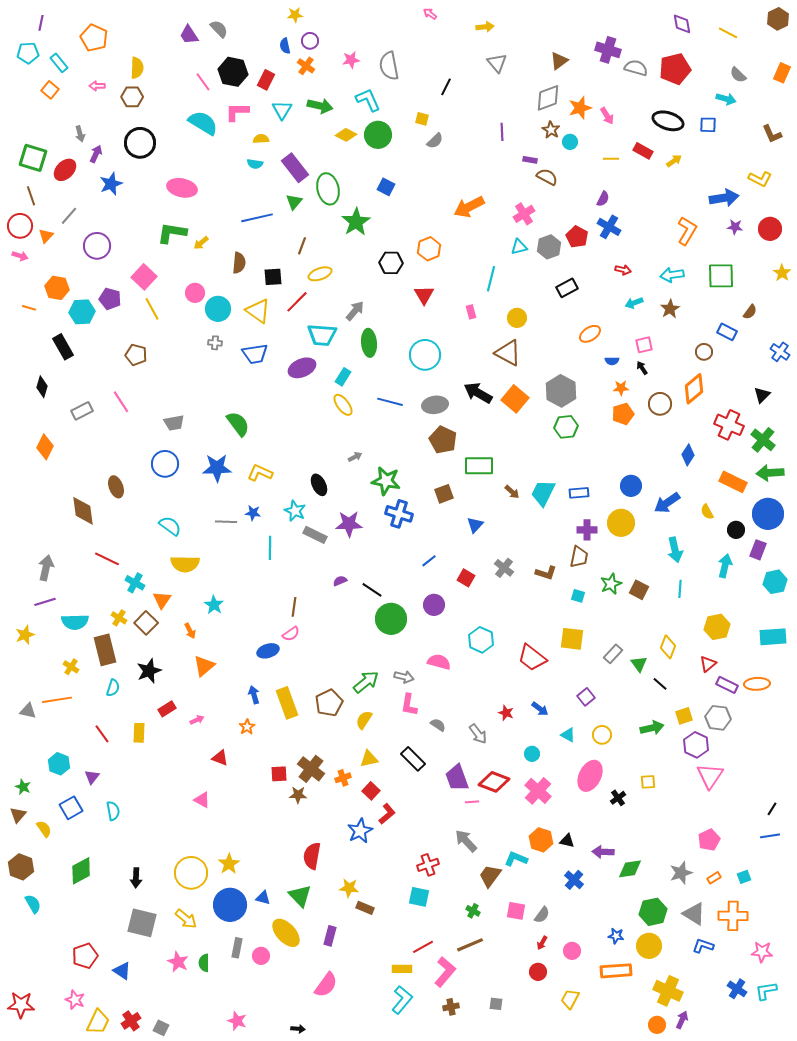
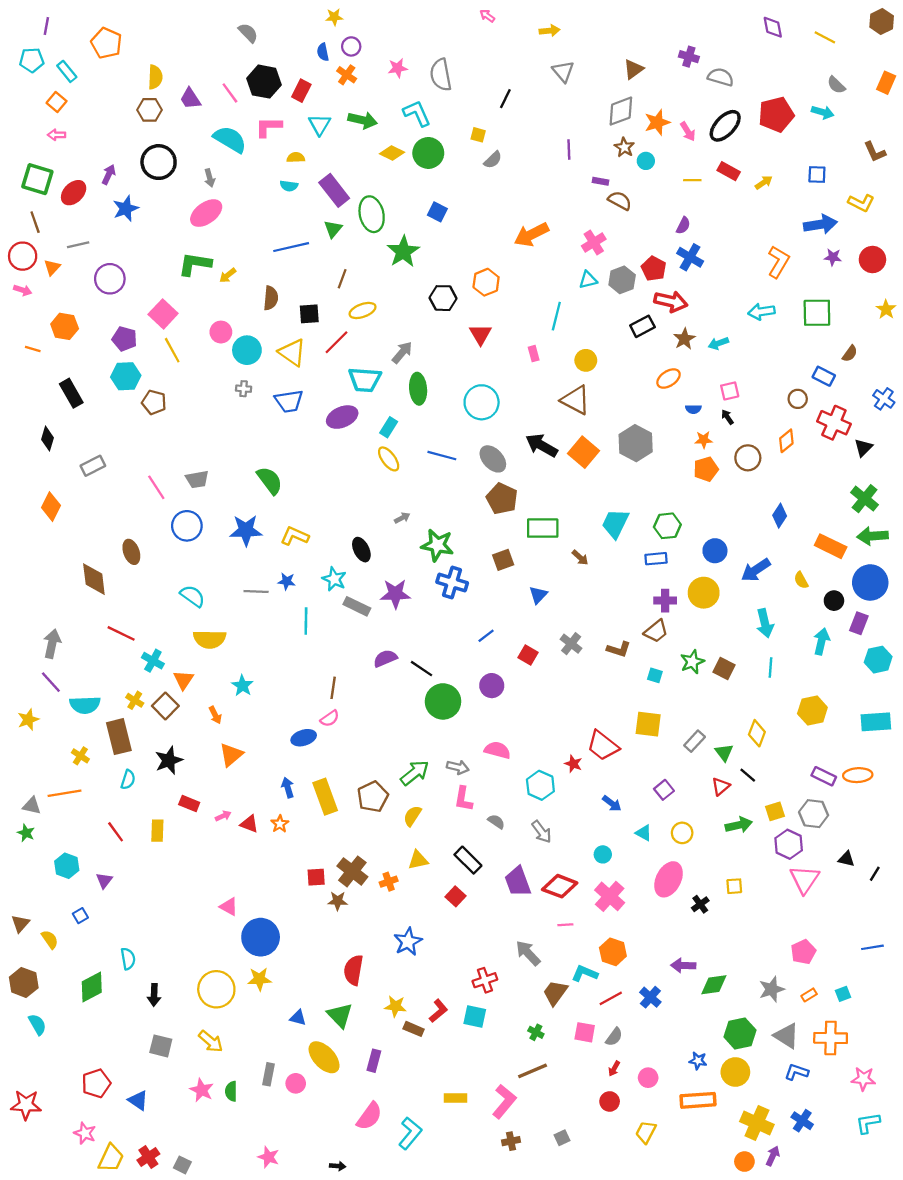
purple trapezoid: (189, 35) -> (190, 99), moved
purple cross: (608, 50) -> (689, 57), size x0.7
red pentagon: (675, 69) -> (776, 114), moved
pink arrow: (97, 86) -> (57, 135), moved
black ellipse: (668, 121) -> (725, 126), moved, turned -64
blue square: (708, 125) -> (817, 175), moved
gray arrow: (80, 134) -> (210, 178), moved
pink ellipse: (182, 188) -> (206, 213), turned -48
gray line: (69, 216) -> (78, 245), turned 36
red arrow: (623, 270) -> (671, 301), moved, size x1.8
brown star: (670, 309) -> (684, 339), moved
cyan hexagon: (82, 312) -> (126, 376), moved
orange diamond: (694, 389) -> (786, 441), size x0.7
pink line: (121, 402) -> (156, 487), moved
gray ellipse: (435, 405) -> (493, 459), turned 55
red cross: (729, 425) -> (834, 423), moved
green hexagon: (566, 427) -> (667, 526), moved
cyan trapezoid: (543, 493) -> (615, 524), moved
brown trapezoid: (579, 557) -> (656, 631), turned 40
purple semicircle: (340, 581) -> (385, 658), size x1.5
purple line: (45, 602) -> (51, 682), turned 65
cyan hexagon: (481, 640) -> (540, 785), moved
red triangle: (708, 664) -> (721, 786), moved
red rectangle: (167, 709) -> (189, 803), turned 54
red star: (506, 713) -> (573, 764), moved
red triangle: (220, 758) -> (249, 824), moved
green star: (23, 787) -> (26, 833), moved
red square: (371, 791) -> (455, 896), moved
pink line: (472, 802) -> (565, 925), moved
blue square: (71, 808) -> (80, 916), size x0.6
black line: (772, 809) -> (875, 874), moved
cyan semicircle: (113, 811) -> (128, 959), moved
red L-shape: (387, 814) -> (438, 1011), moved
black triangle: (567, 841) -> (846, 859), moved
yellow star: (229, 864) -> (259, 979), turned 30
blue circle: (230, 905) -> (261, 937), moved
gray square: (142, 923) -> (161, 1046), size x0.7
red line: (423, 947) -> (611, 998), moved
blue cross: (737, 989) -> (802, 1121), moved
cyan L-shape: (402, 1000) -> (410, 1133), moved
gray square: (496, 1004) -> (562, 1138), turned -32
red star: (21, 1005) -> (26, 1105), moved

